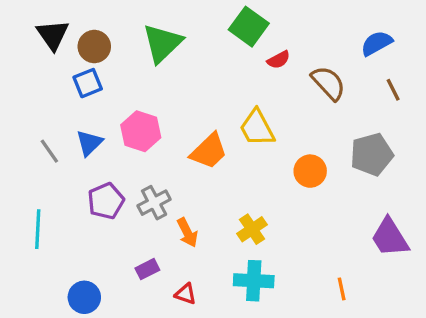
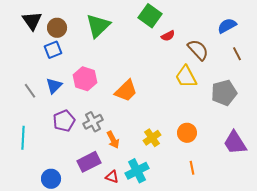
yellow trapezoid: (257, 128) -> (186, 77), moved
orange circle: (310, 171) -> (187, 133), moved
purple rectangle: (147, 269) -> (89, 162), size x1.6
cyan cross: (254, 281) -> (137, 171), moved, turned -30
orange line: (342, 289) -> (192, 168), moved

